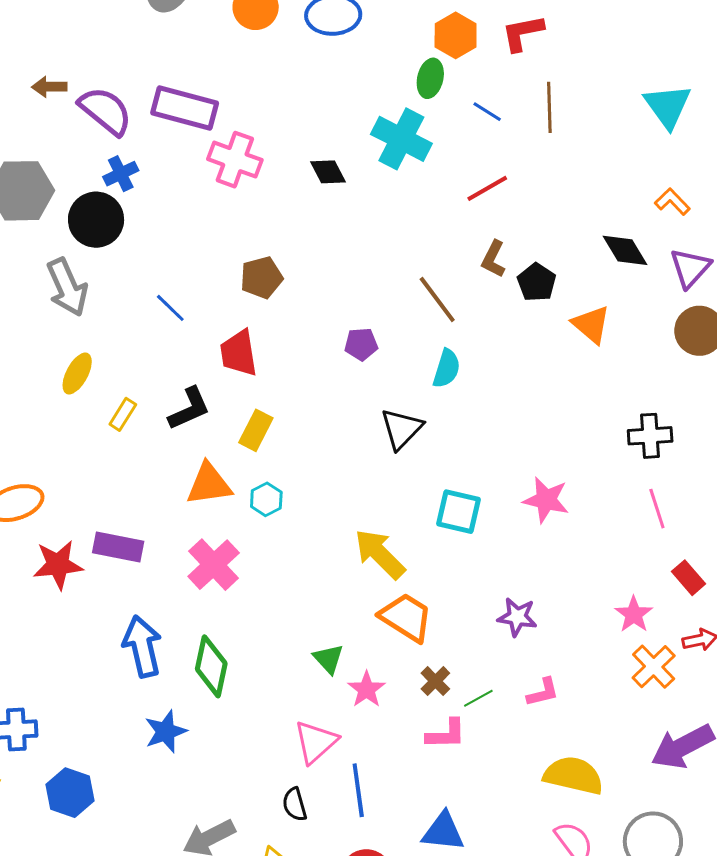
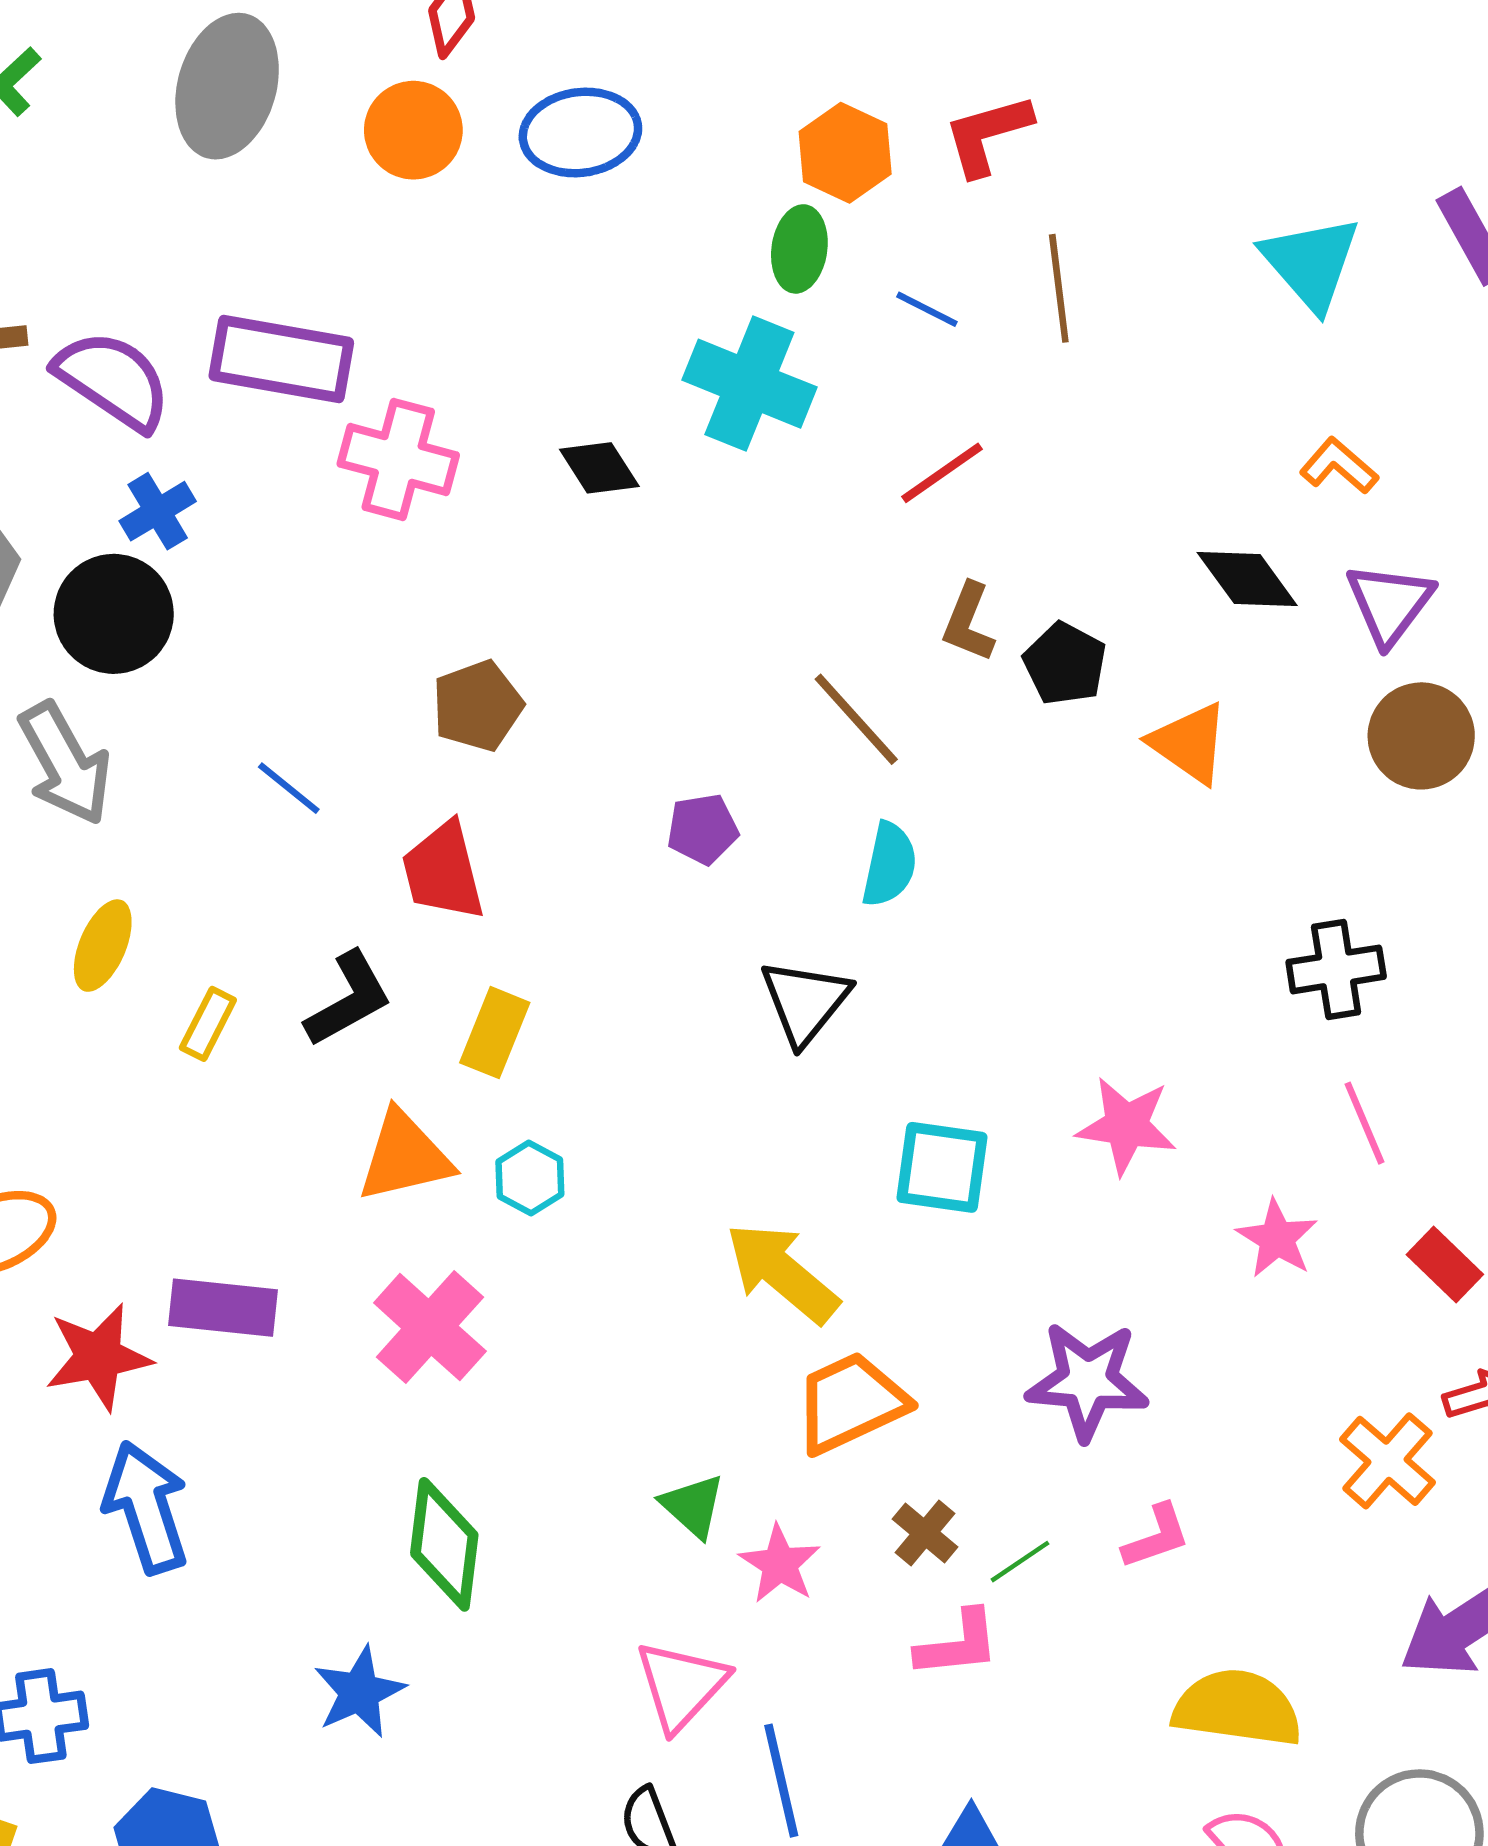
pink star: (634, 614) -> (1277, 1239), moved
orange trapezoid: (406, 617) -> (850, 1403), turned -52
purple star: (517, 617) -> (1087, 1381), size x1.4
blue arrow: (142, 646) -> (146, 1507), moved

